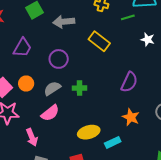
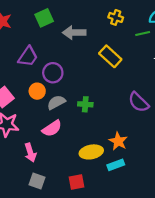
purple circle: (59, 59) -> (53, 73), moved
purple semicircle: (129, 82) -> (139, 102), turned 105
orange circle: (26, 84) -> (37, 91), moved
orange star: (131, 117) -> (118, 141), moved

